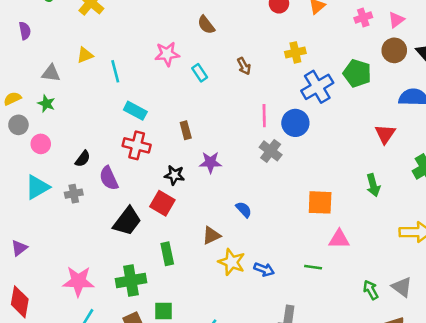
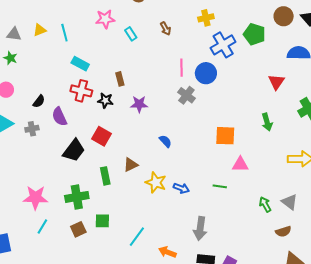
yellow triangle: (85, 55) -> (40, 30), moved
black star: (174, 175) -> (105, 101), moved
brown triangle: (211, 235) -> (131, 165), moved

